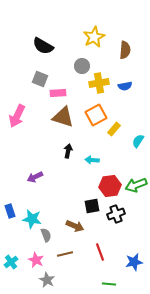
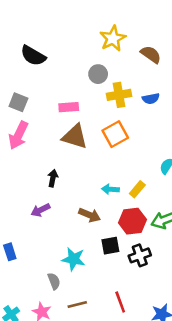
black semicircle: (43, 46) -> (33, 56), moved
brown semicircle: (125, 50) -> (151, 54), turned -60
gray square: (40, 79) -> (18, 102), moved
yellow rectangle: (114, 129) -> (137, 189), moved
black arrow: (68, 151) -> (53, 178), moved
cyan star: (32, 219) -> (74, 259), moved
brown arrow: (75, 226) -> (90, 215), moved

